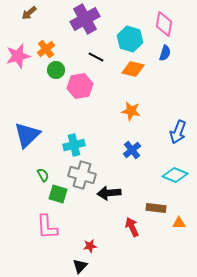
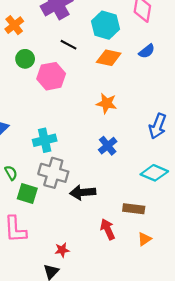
orange cross: (46, 49) -> (14, 25), moved
blue semicircle: (165, 53) -> (147, 51), moved, turned 35
orange triangle: (179, 223) -> (145, 239), moved, turned -32

